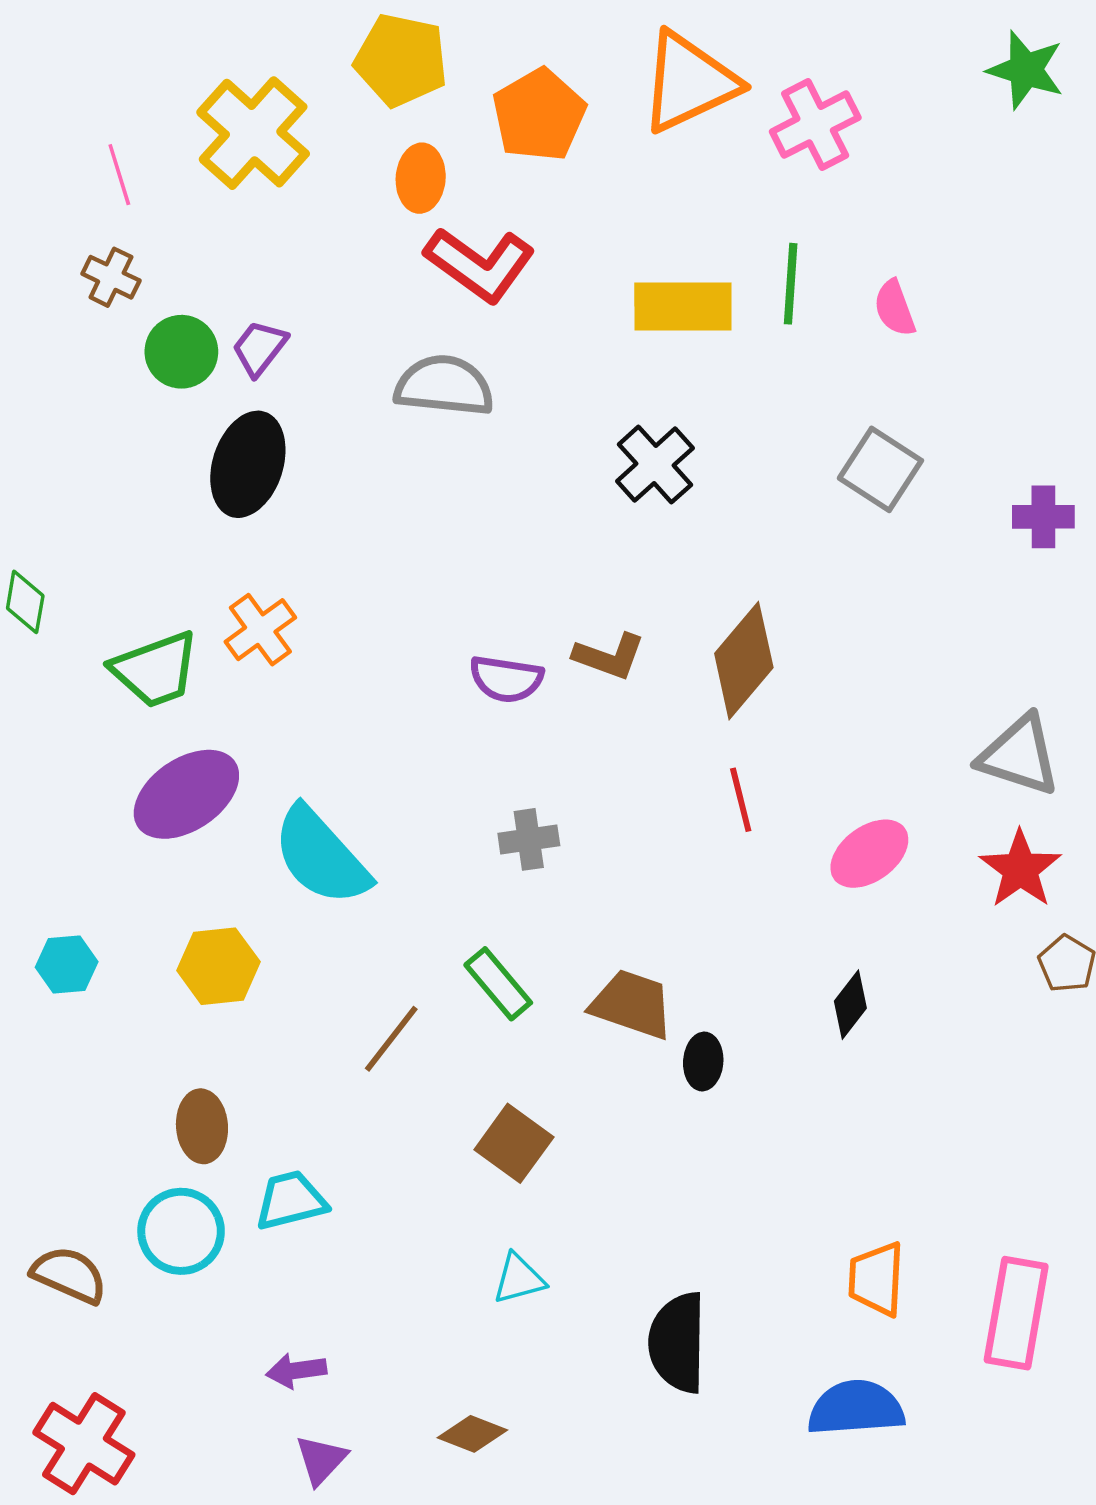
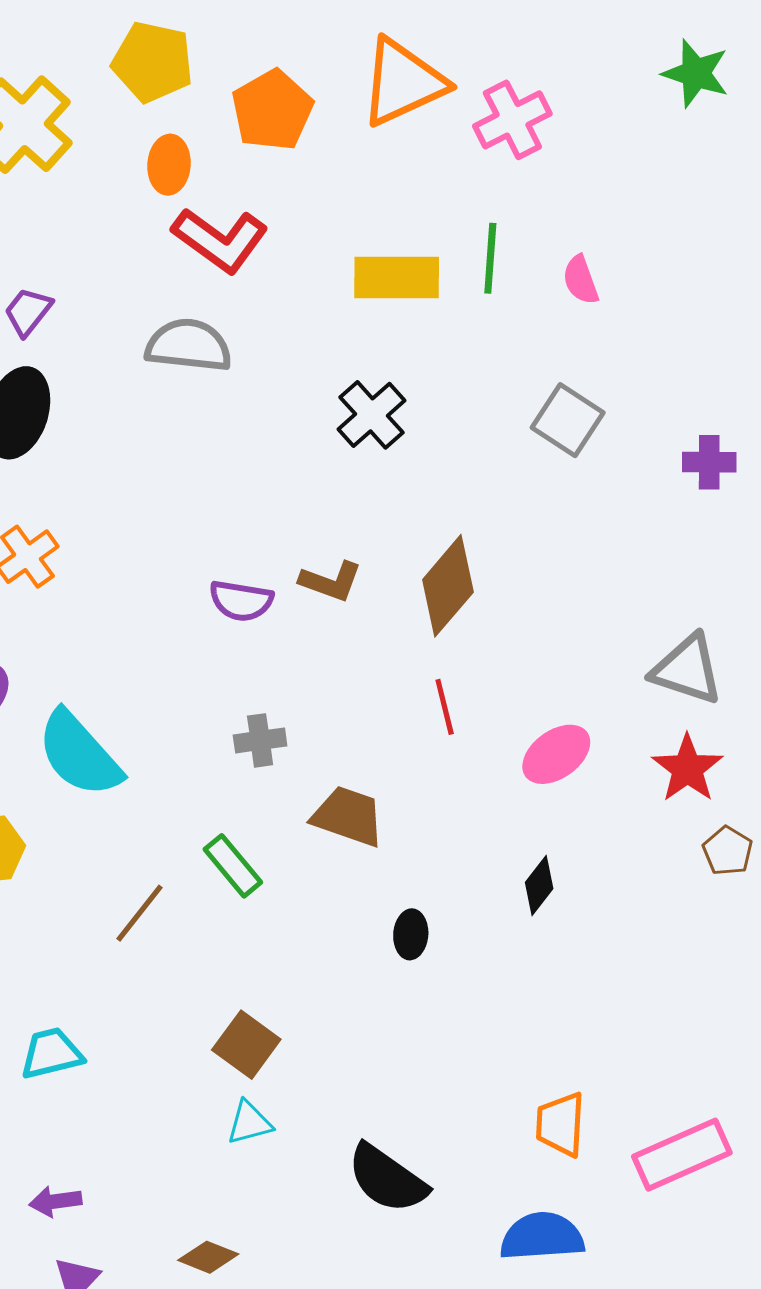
brown trapezoid: (632, 1004) -> (348, 816), moved
brown square: (514, 1143) -> (246, 1045), moved
pink rectangle: (1016, 1313) -> (682, 1155), turned 56
black semicircle: (678, 1343) -> (387, 1179), turned -56

